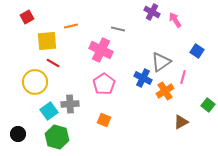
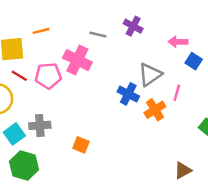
purple cross: (152, 12) -> (133, 26), moved
pink arrow: (175, 20) -> (178, 42), moved, turned -56
pink pentagon: (104, 84) -> (48, 76), moved, turned 30
brown triangle: (181, 122) -> (183, 170), moved

